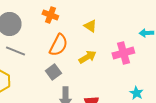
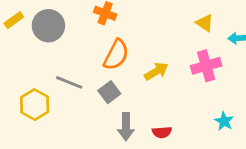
yellow triangle: (90, 26) -> (205, 23), moved
gray line: (15, 51) -> (69, 82), moved

